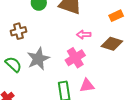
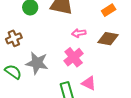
gray star: (38, 59) -> (37, 63), turned -30
pink triangle: (87, 85) -> (89, 83), turned 42

